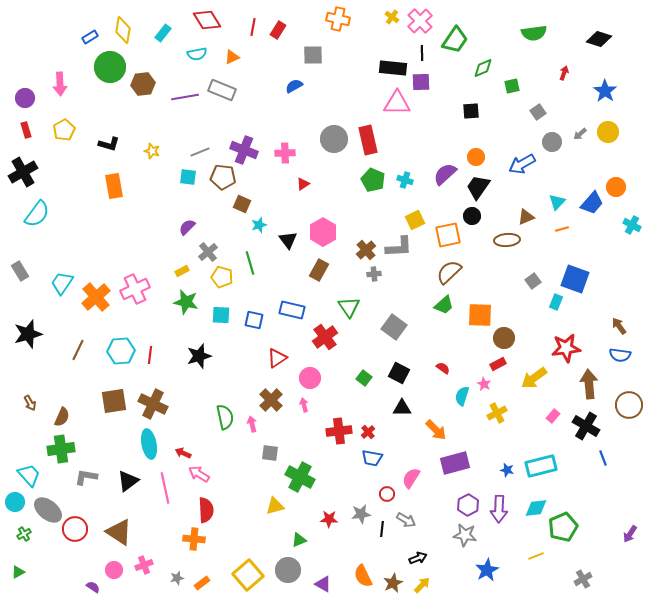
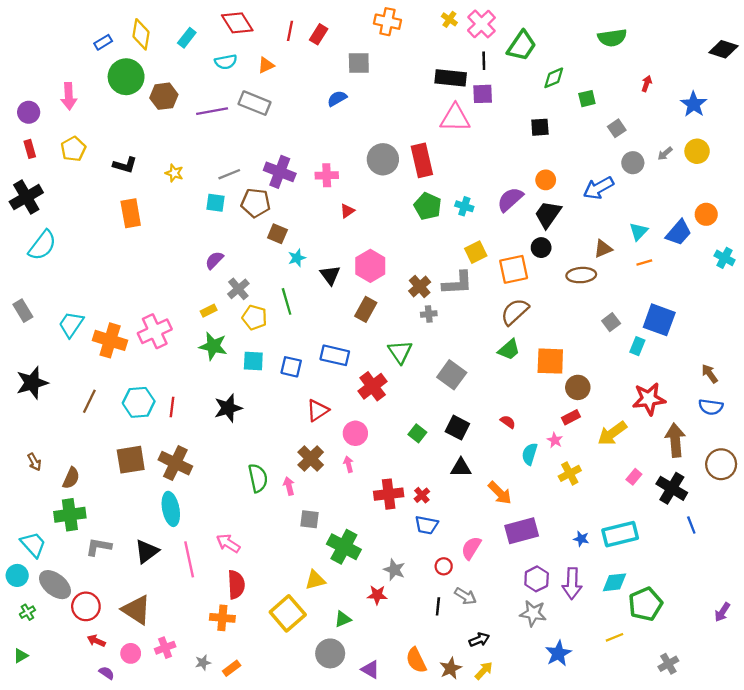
black diamond: (599, 39) -> (723, 49), moved
orange cross: (96, 297) -> (110, 340), turned -32
red arrow: (183, 453) -> (96, 641), moved
gray star: (361, 514) -> (394, 570), moved, turned 30
yellow square: (248, 575) -> (288, 613), moved

